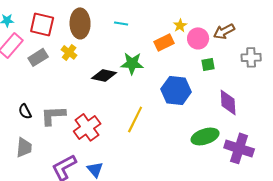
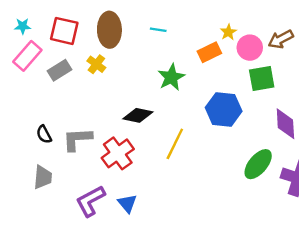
green star: (132, 63) -> (171, 77), turned -30
green square: (208, 64) -> (262, 78), size x1.6
black diamond: (104, 75) -> (138, 115), moved
green ellipse: (205, 136) -> (258, 164), turned -32

